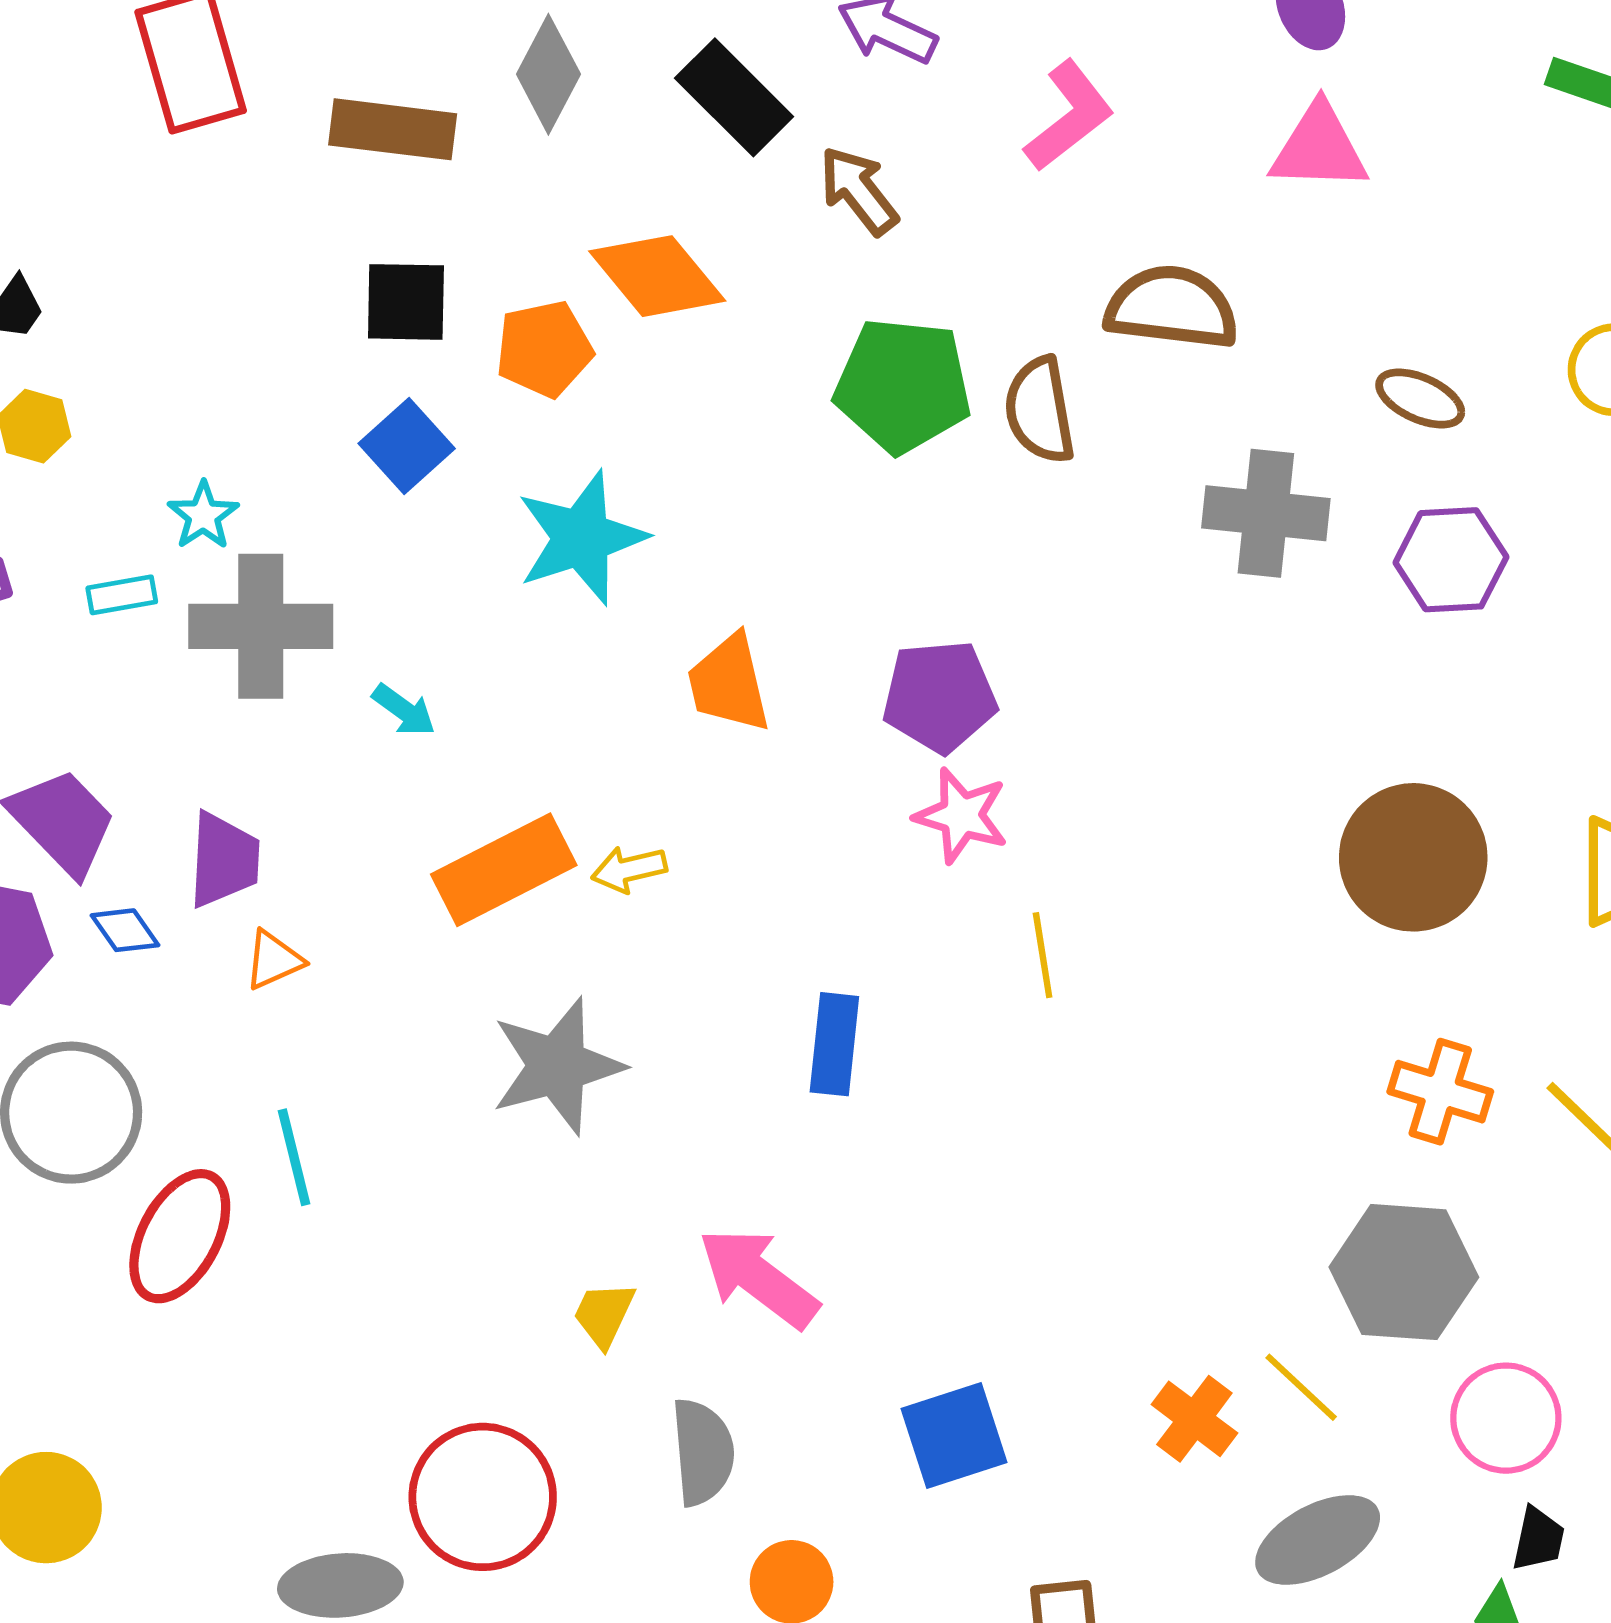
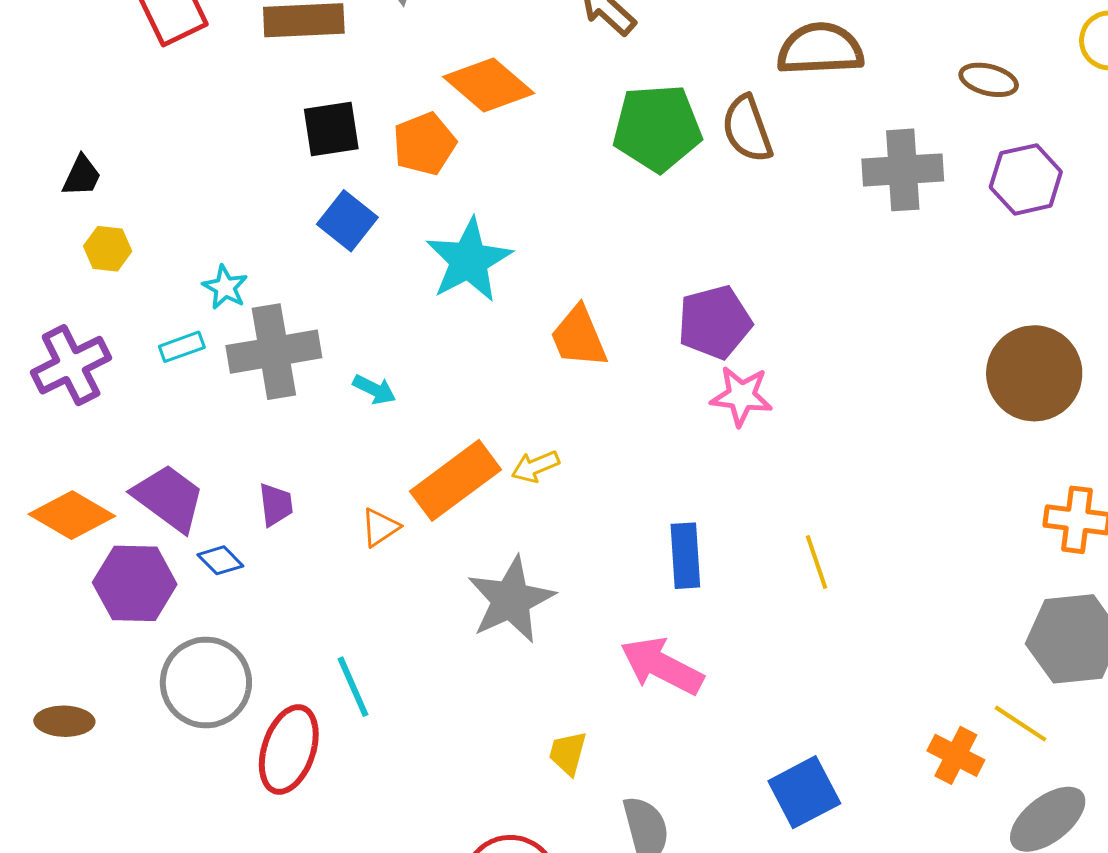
purple trapezoid: (224, 860) -> (276, 505), size x0.7
yellow line: (1043, 955) -> (817, 562), moved
orange triangle: (274, 960) -> (380, 527), moved
pink arrow: (758, 1278) -> (662, 666), moved

